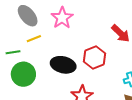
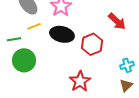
black ellipse: (63, 65) -> (62, 34), moved

